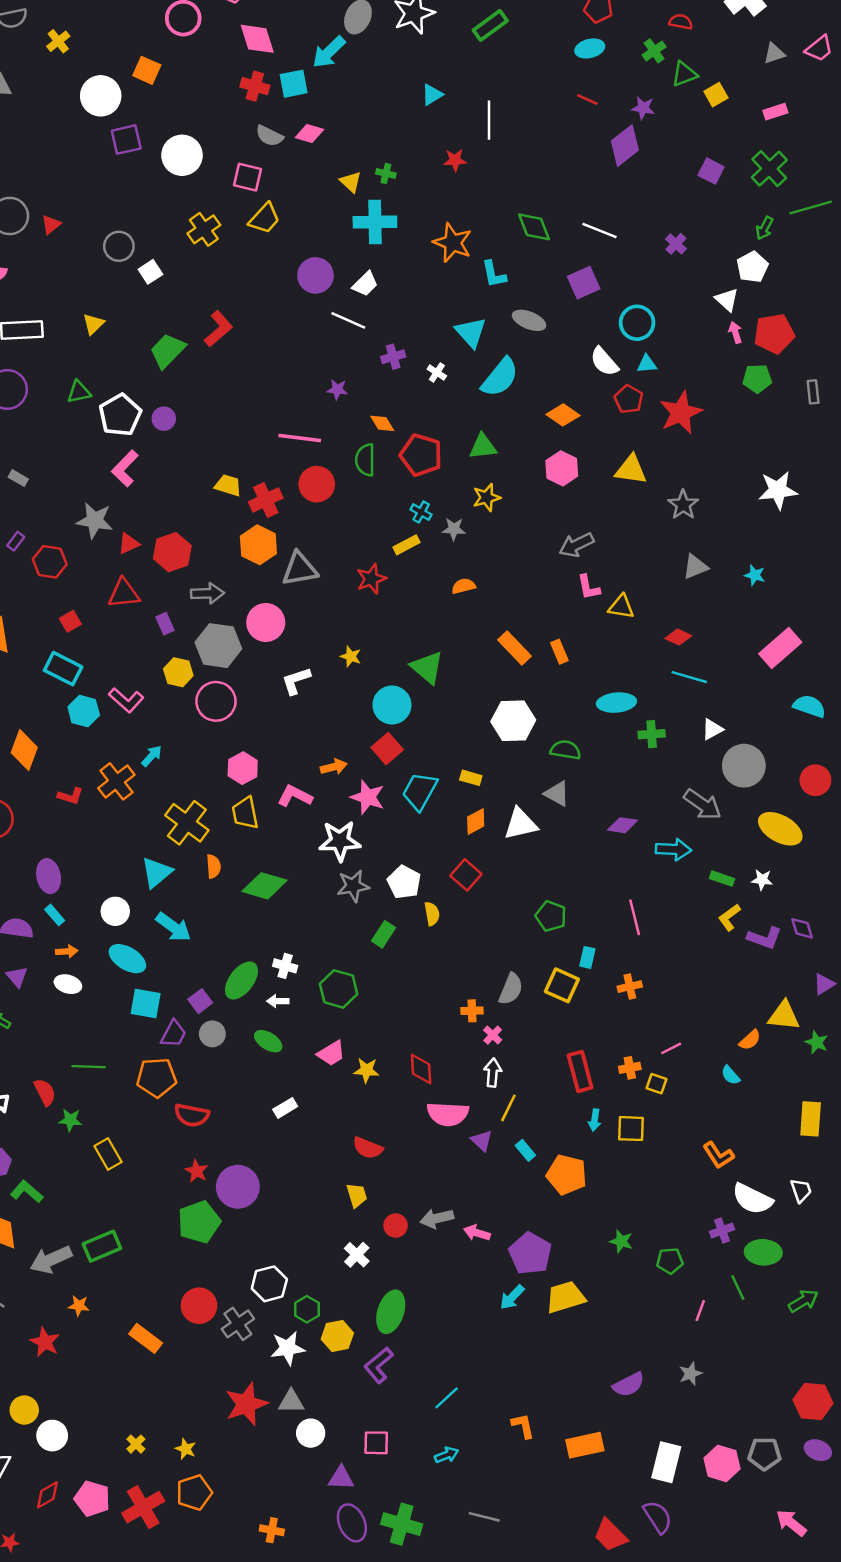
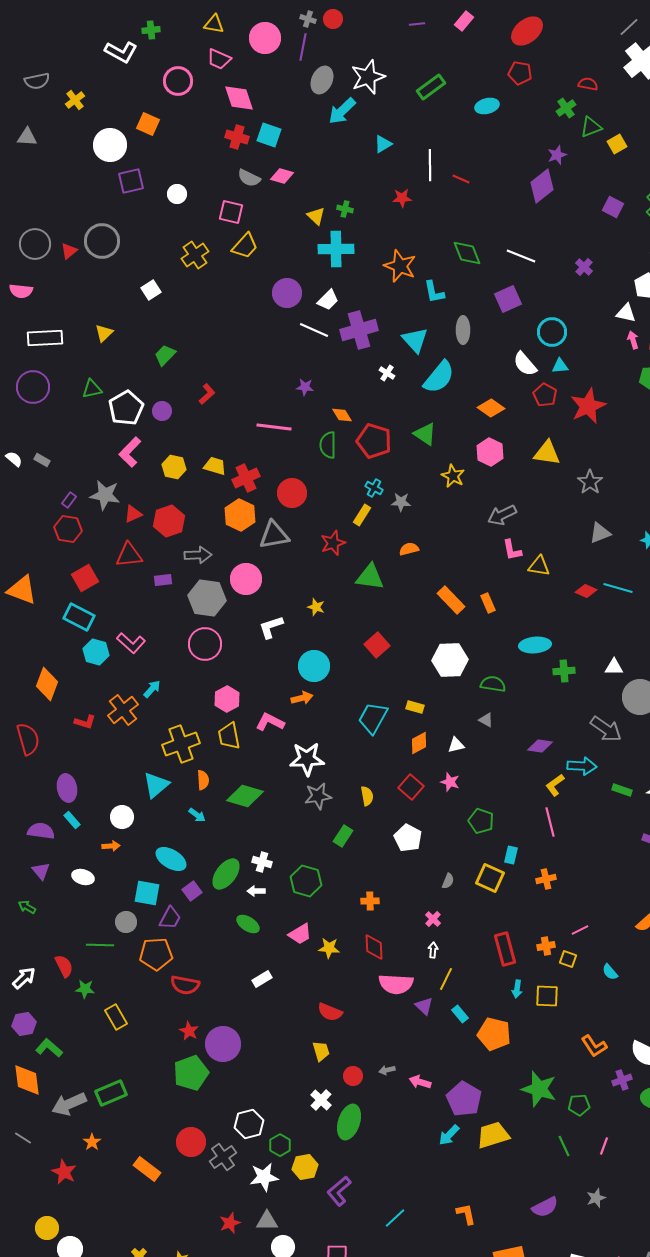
cyan ellipse: (590, 48) -> (487, 106), moved
cyan arrow: (329, 52) -> (342, 111), moved
cyan square: (294, 84) -> (269, 135), turned 30
red line: (587, 99) -> (461, 179), moved
purple star: (643, 108) -> (557, 155), turned -30
white circle: (182, 155) -> (177, 194), size x0.6
gray circle: (119, 246) -> (102, 241), moved, size x1.4
white triangle: (727, 300) -> (626, 313), turned -30
gray ellipse: (529, 320) -> (463, 330), turned 68
red L-shape: (218, 329) -> (207, 394), moved, size x0.7
green trapezoid: (167, 351) -> (165, 355), size x0.7
purple cross: (393, 357) -> (359, 330), moved, size x1.8
green triangle: (483, 447) -> (425, 434), turned 40
red circle: (317, 484) -> (292, 493), moved
yellow star: (487, 497) -> (453, 476), moved, turned -30
purple rectangle: (16, 541) -> (69, 500), moved
yellow rectangle: (406, 545) -> (362, 515), turned -30
red square: (70, 621) -> (85, 578), size x1.5
purple rectangle: (165, 624) -> (163, 580), turned -72
green triangle: (427, 667) -> (370, 577), moved, turned -32
yellow hexagon: (178, 672) -> (174, 467), moved
cyan line: (689, 677) -> (618, 588), moved
cyan circle: (392, 705) -> (314, 666), moved
white triangle: (712, 729) -> (614, 667), turned 30
red square: (387, 749) -> (377, 645), moved
gray triangle: (557, 794) -> (486, 720), size x0.7
pink star: (368, 797) -> (450, 782), moved, size x0.7
yellow cross: (187, 823) -> (181, 744), turned 33
white triangle: (521, 824) -> (456, 745), size x0.6
white pentagon: (404, 882) -> (408, 838), moved
yellow semicircle: (432, 914) -> (367, 796), moved
yellow L-shape: (729, 917) -> (555, 785), moved
cyan arrow: (174, 927) -> (197, 815), moved, size x0.6
orange arrow: (67, 951) -> (111, 846), moved
cyan ellipse: (127, 959) -> (171, 859), moved
gray semicircle: (511, 989) -> (448, 881), size x0.6
orange cross: (472, 1011) -> (370, 901), moved
gray circle: (212, 1034) -> (126, 922), moved
white arrow: (493, 1073) -> (433, 950), size x0.7
cyan semicircle: (731, 1075) -> (610, 972), moved
orange L-shape: (718, 1155) -> (594, 1046), moved
gray arrow: (437, 1218) -> (387, 1070), size x0.6
green star: (621, 1241) -> (539, 1089), size x1.8
green line: (738, 1287) -> (564, 1146), moved
orange star: (79, 1306) -> (92, 1142), turned 30
green ellipse: (391, 1312) -> (349, 1122), moved
red star: (246, 1404) -> (230, 1223), size x0.6
orange L-shape: (523, 1426) -> (466, 1214), moved

